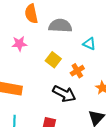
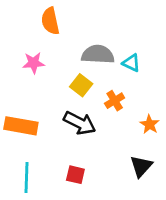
gray semicircle: (60, 26) -> (98, 54), moved
black arrow: (64, 94) -> (80, 123), moved

